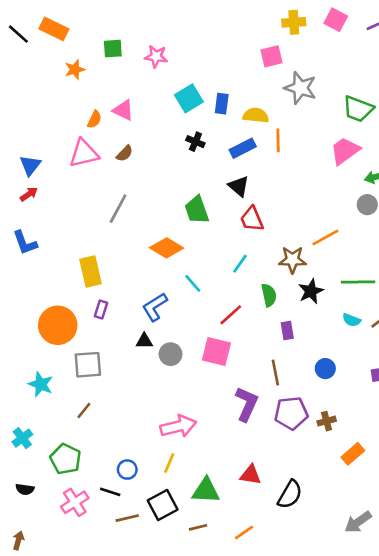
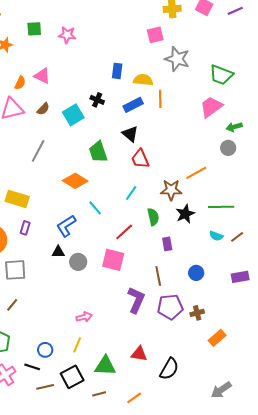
cyan square: (189, 98) -> (73, 115), moved
yellow rectangle: (91, 272) -> (17, 199), turned -60
pink arrow: (178, 426) -> (84, 317), size x0.6

